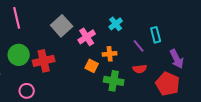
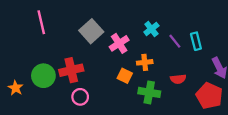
purple line: (139, 46) -> (175, 41), moved
green circle: (19, 55) -> (43, 76), moved
pink circle: (27, 91) -> (80, 97), moved

